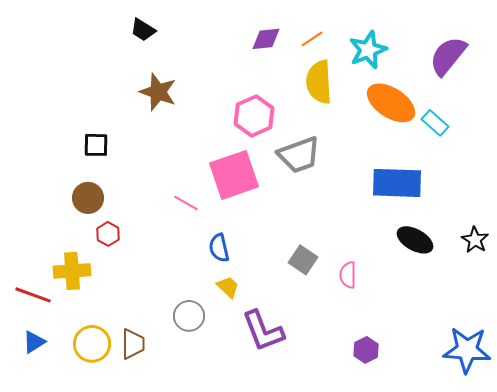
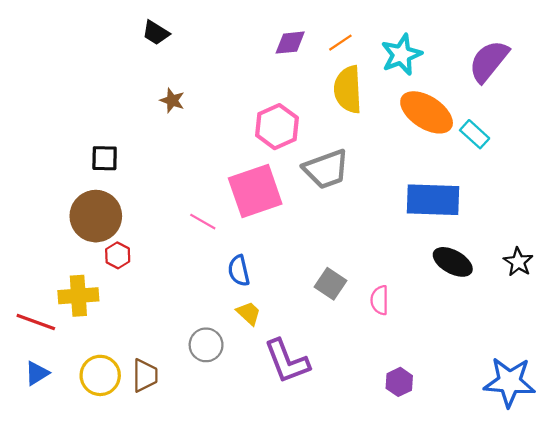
brown star: (158, 92) -> (172, 100), size x0.6
brown circle: (88, 198) -> (96, 216), size x1.5

